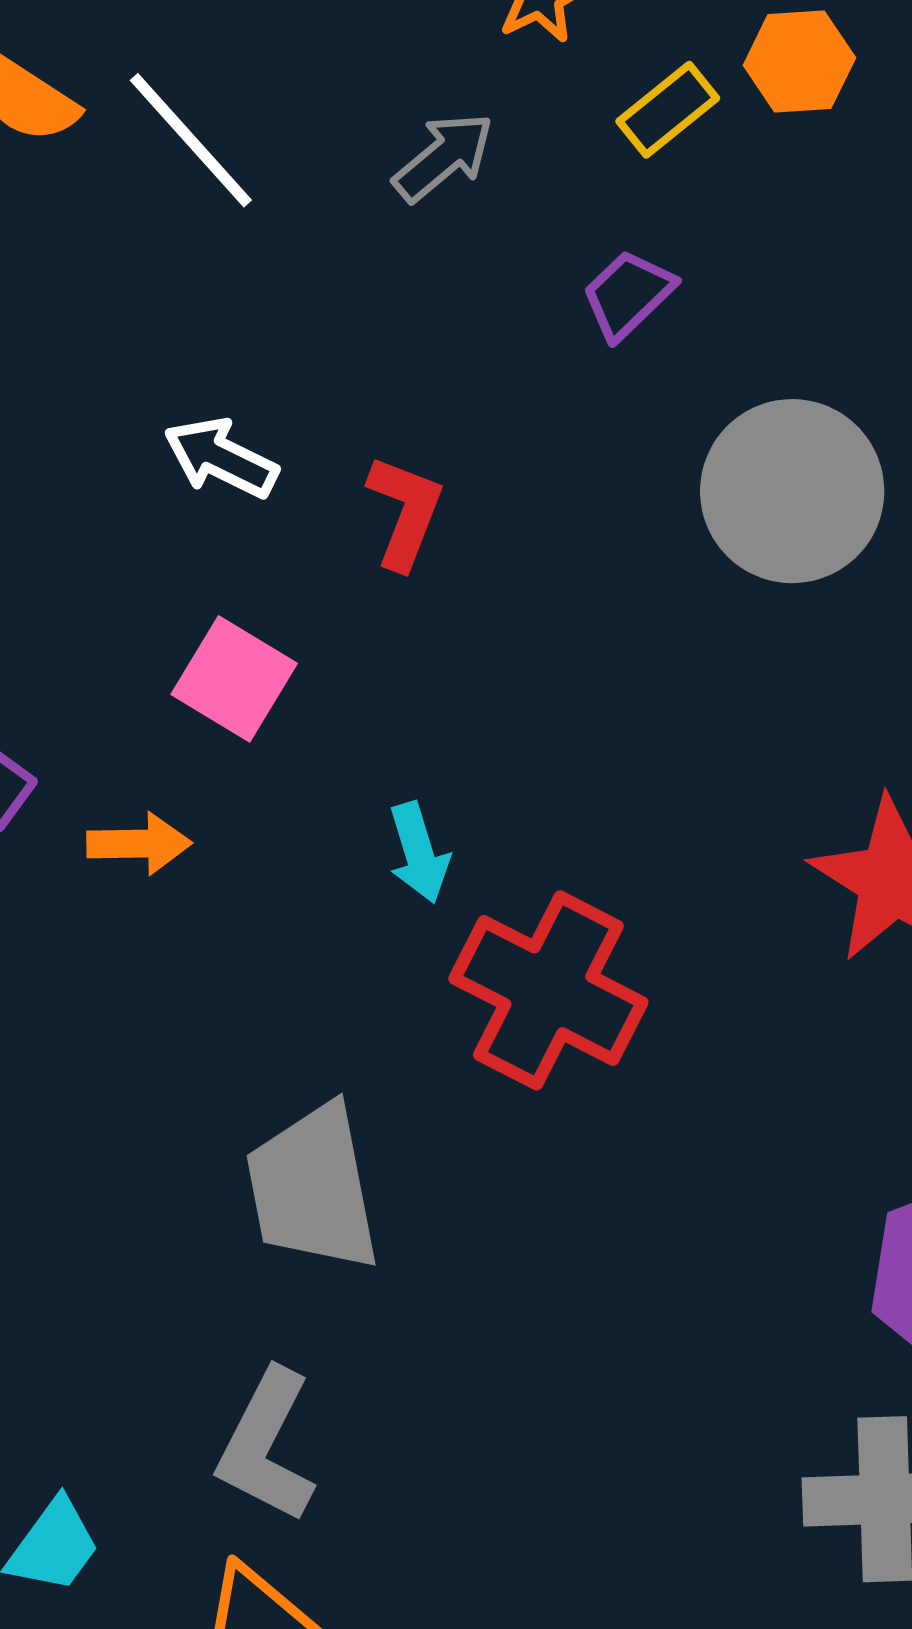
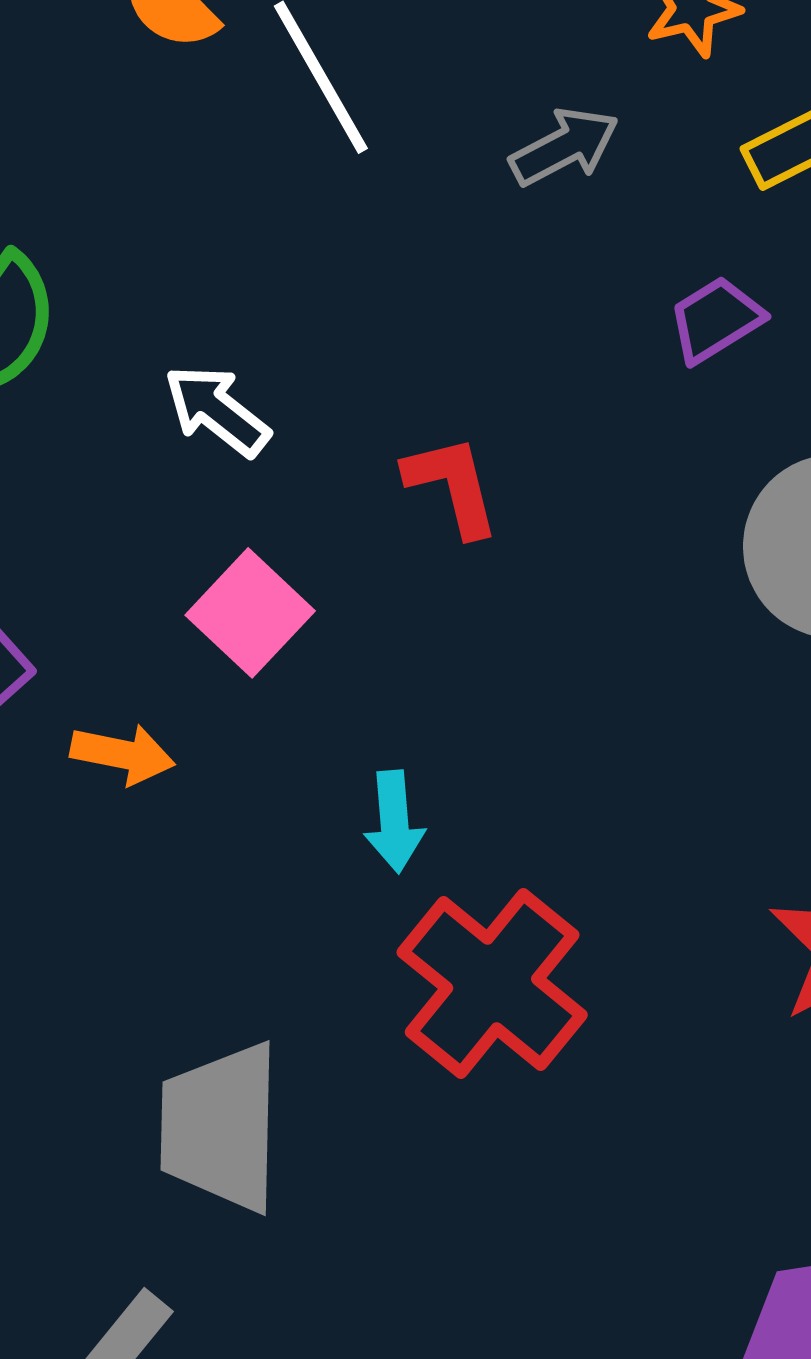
white arrow: (221, 458) -> (217, 411), moved
red L-shape: (405, 512) -> (452, 486), turned -47

